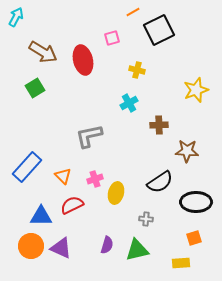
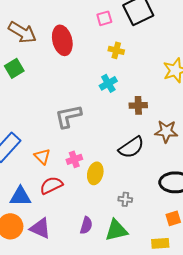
pink square: (112, 38) -> (104, 18), moved
black semicircle: (160, 182) -> (131, 147), moved

